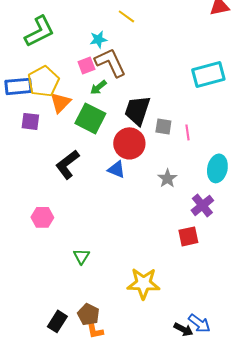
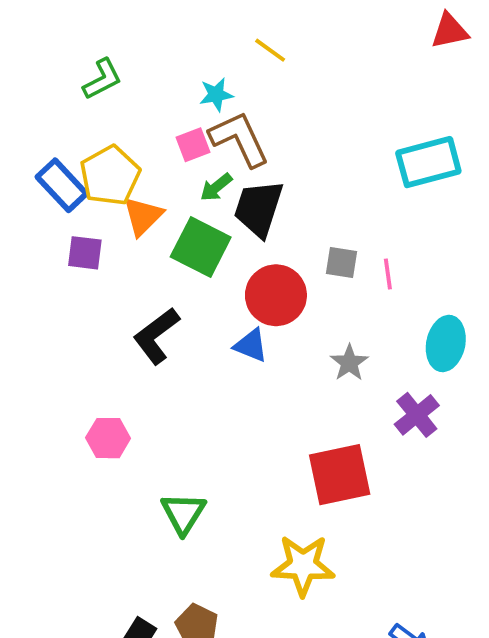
green L-shape: (39, 31) -> (102, 79), size x0.7
blue rectangle: (18, 86) -> (62, 185), turned 52
black trapezoid: (137, 110) -> (259, 208), moved
red square: (188, 236) -> (340, 475), moved, size x1.6
green triangle: (81, 256) -> (183, 513), size x1.4

